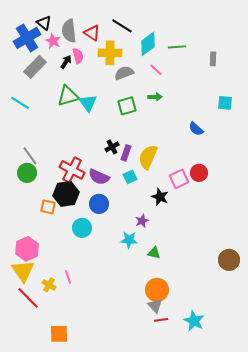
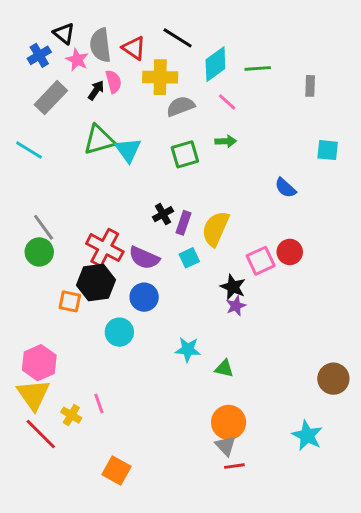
blue cross: (27, 38) -> (39, 55), size x0.6
purple star: (142, 221) -> (236, 306), moved
cyan star: (194, 321) -> (307, 435), moved
orange square: (59, 334) -> (116, 470), moved, turned 30

